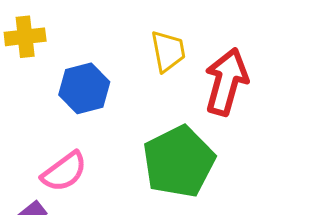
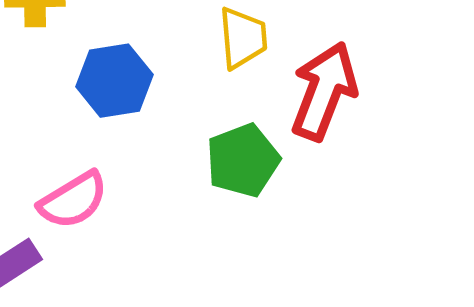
green pentagon: (179, 162) -> (243, 160), moved, size x0.7

